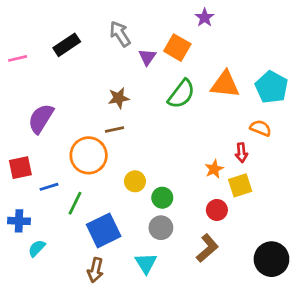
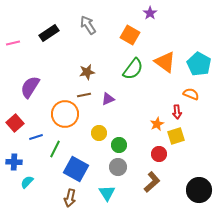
purple triangle: (147, 57) -> (108, 99), moved, turned 32
orange triangle: (225, 84) -> (165, 62), turned 30
red square: (20, 168) -> (15, 123), turned -30
blue square: (104, 230) -> (76, 169), turned -35

